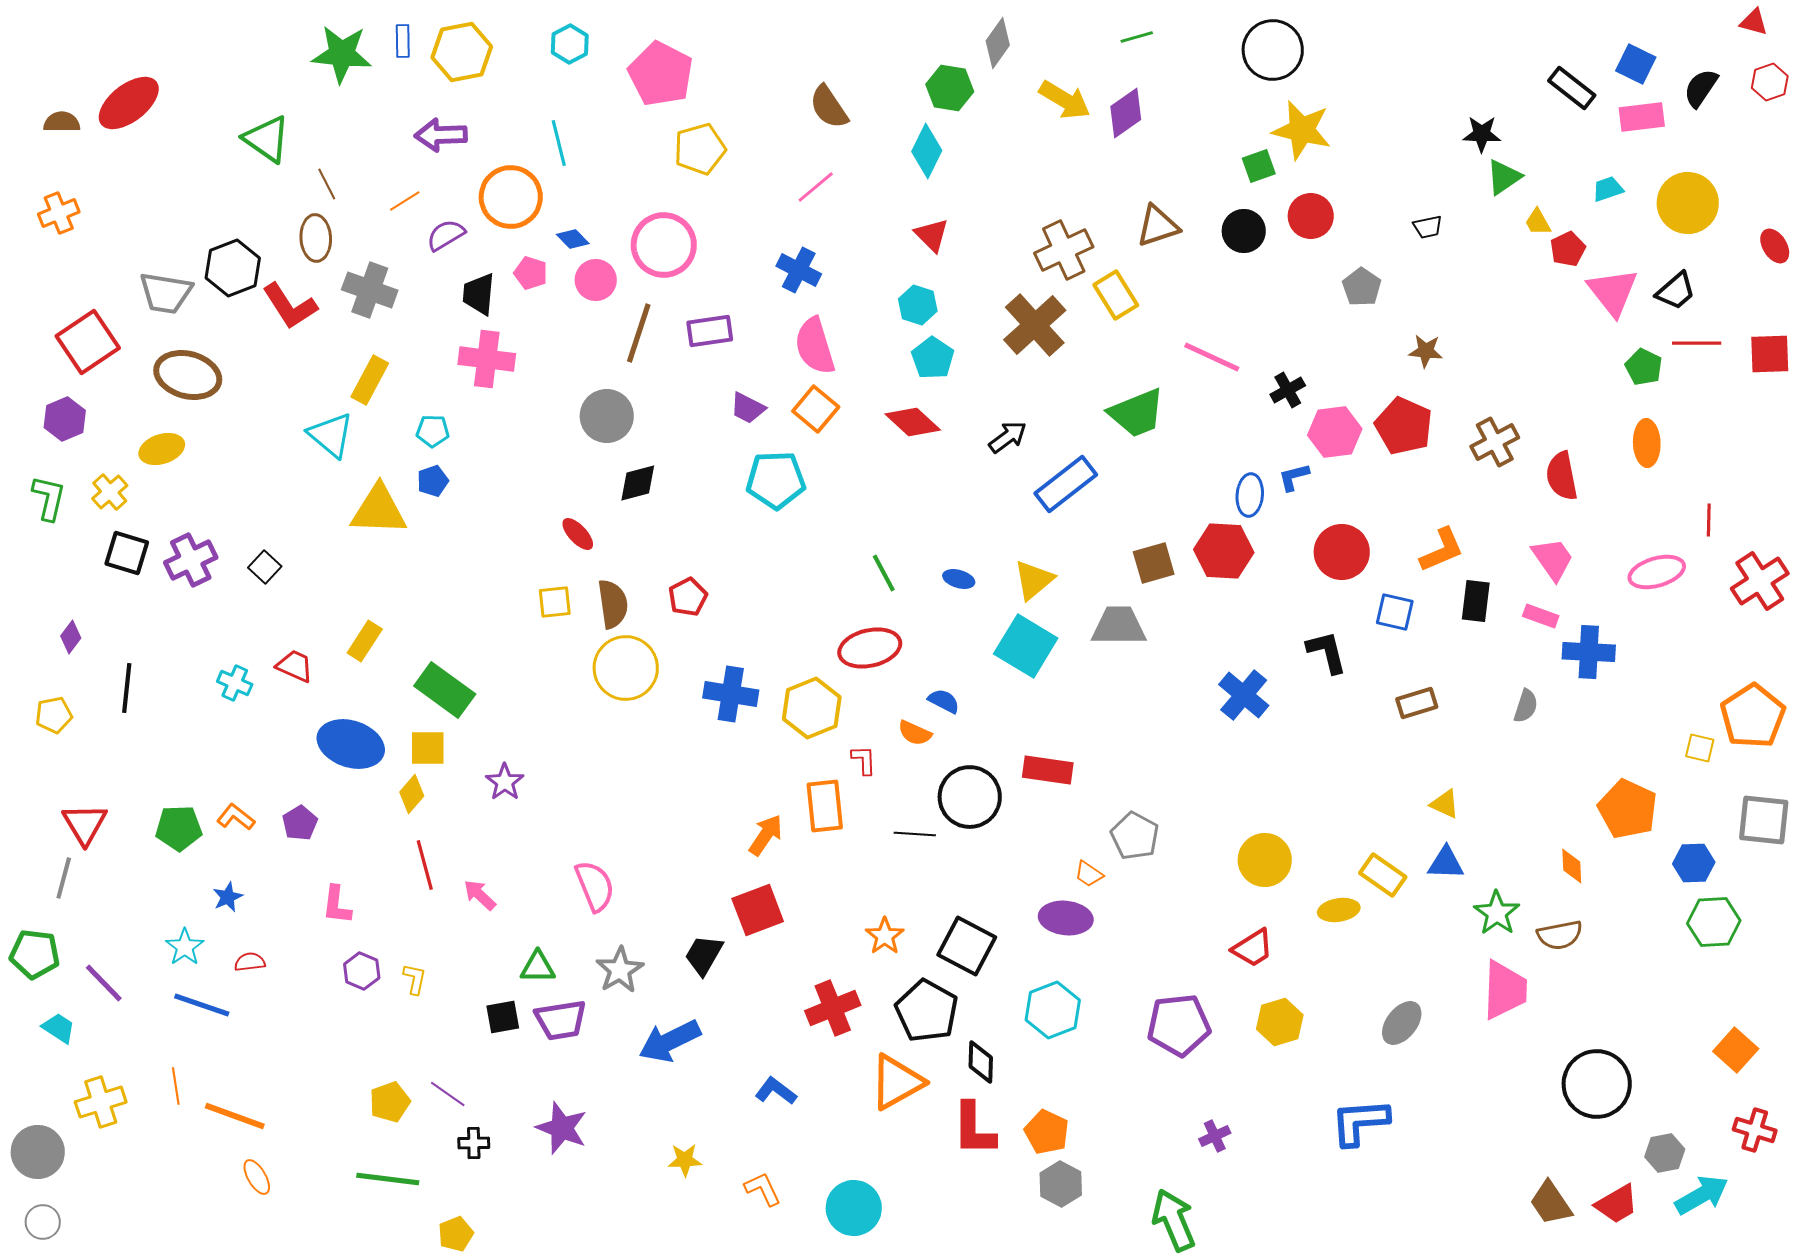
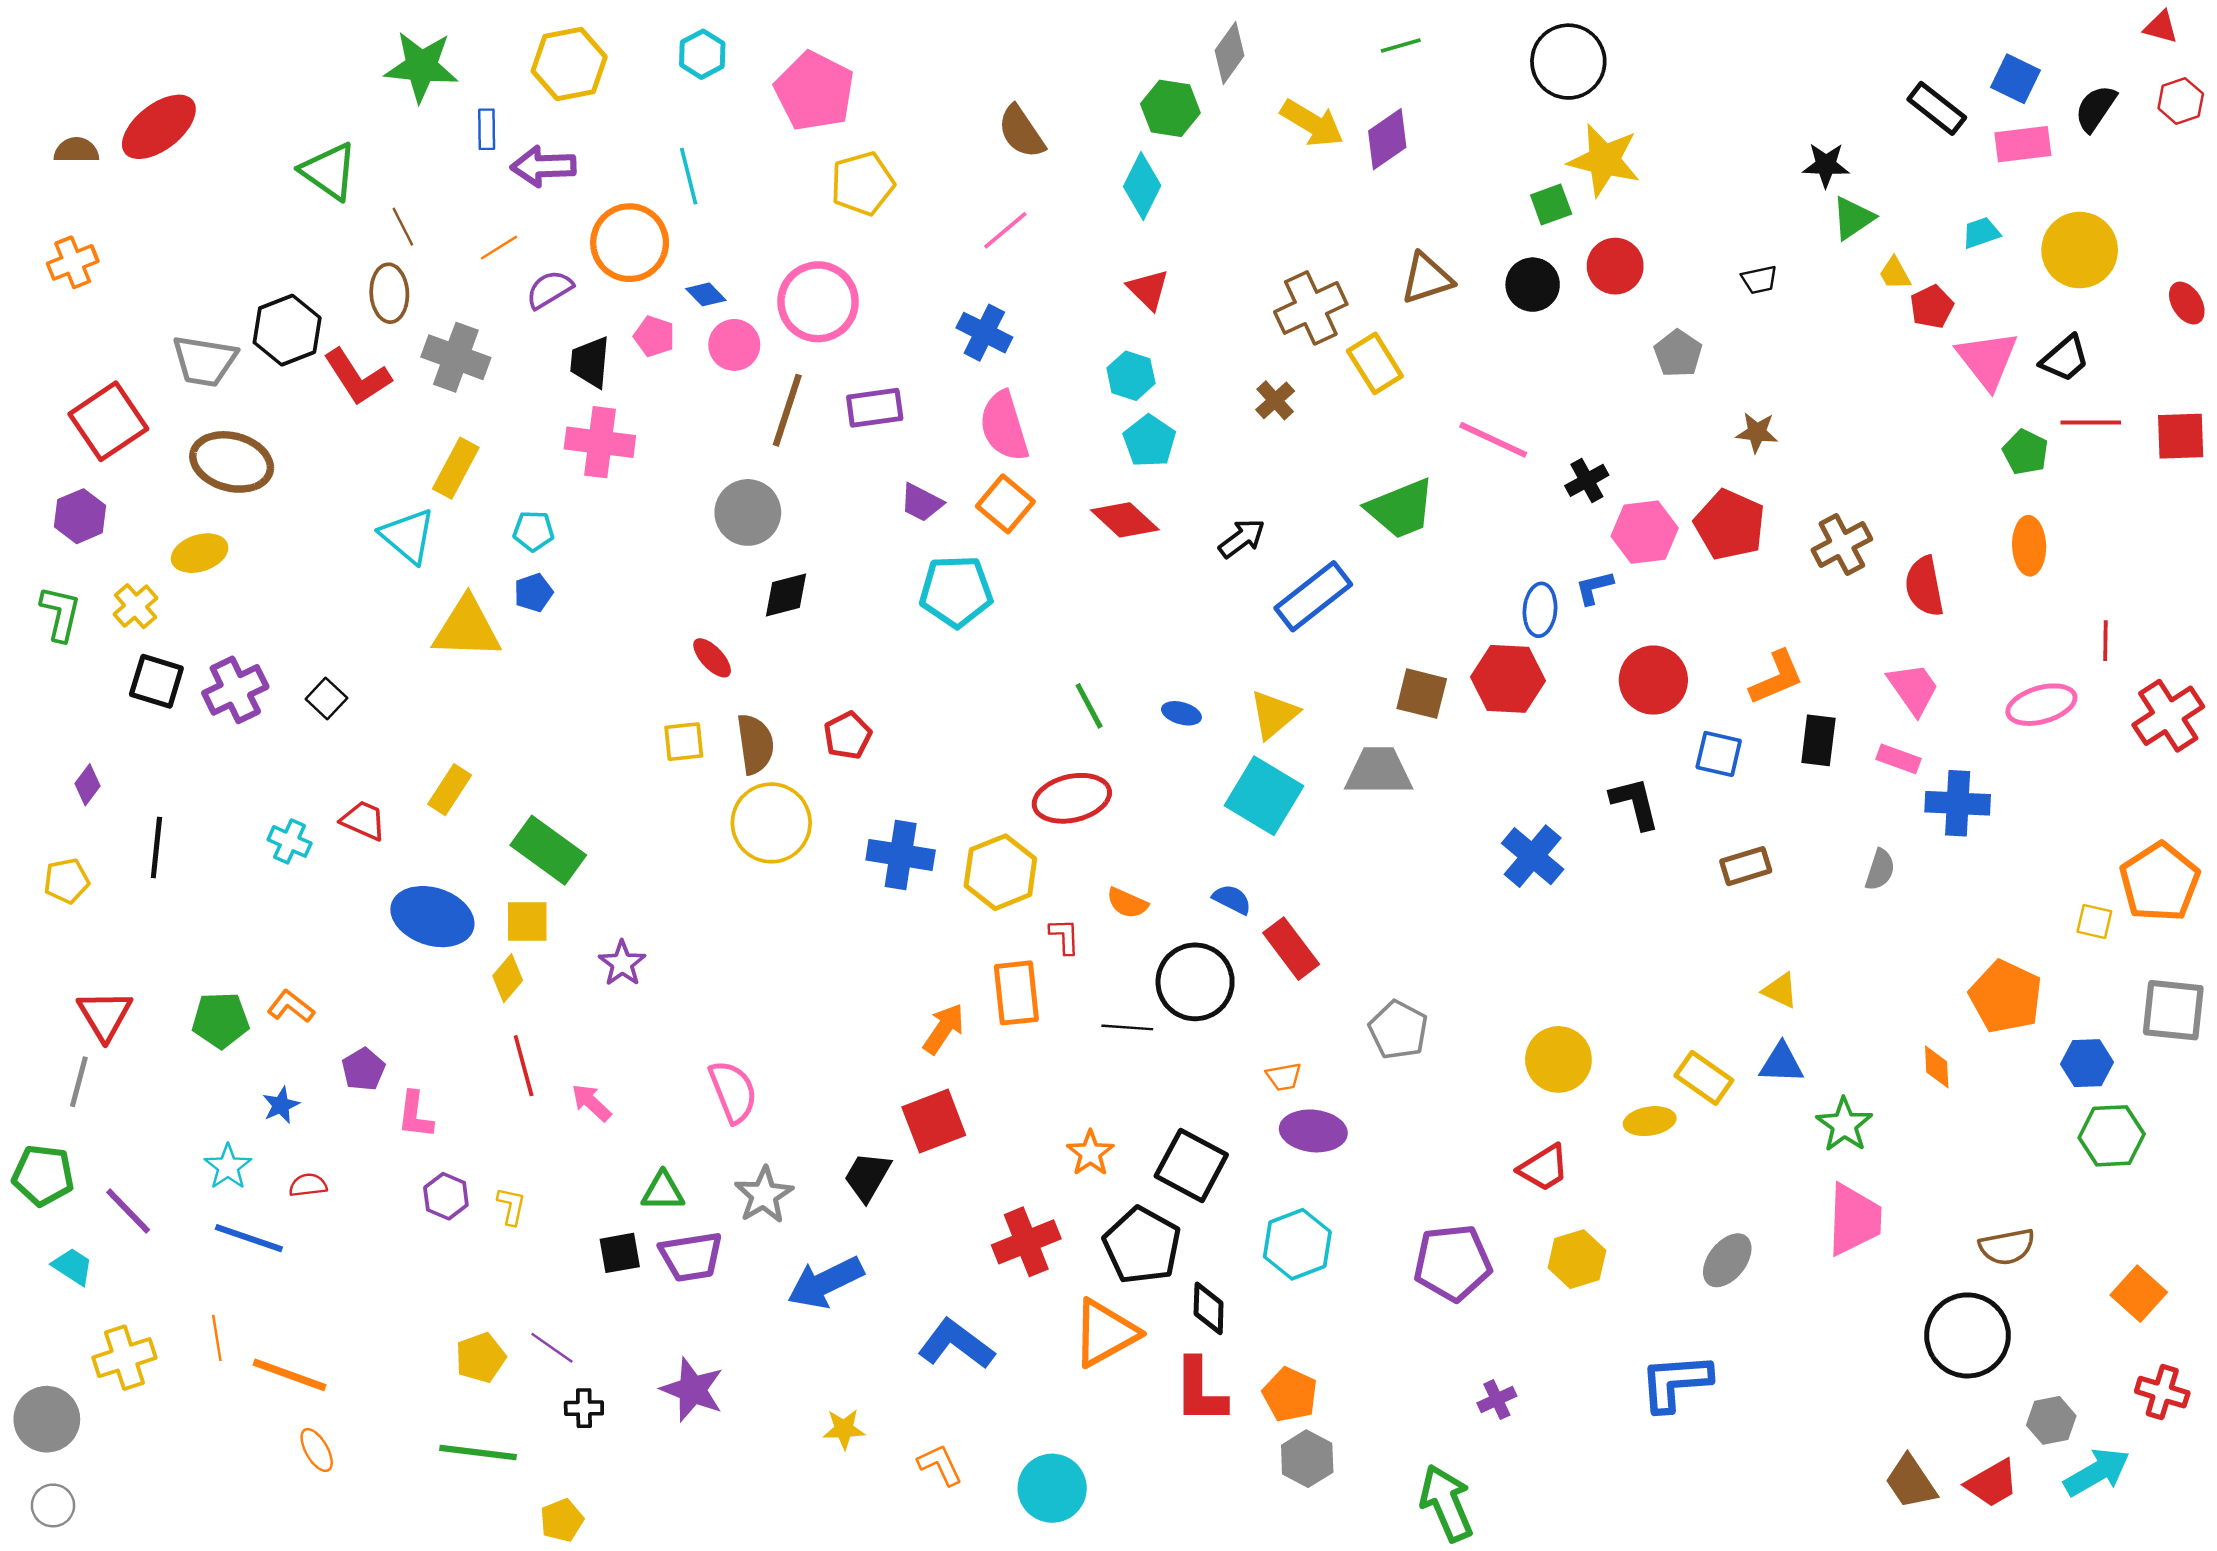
blue rectangle: (403, 41) -> (487, 129), moved
brown cross: (1035, 325) -> (1275, 400), size x0.5
brown square: (1154, 563) -> (1422, 694), turned 30
blue semicircle: (944, 701) -> (1232, 899), moved
red rectangle: (1048, 770) -> (1291, 949), turned 45
purple pentagon: (300, 823) -> (363, 1069), moved
orange trapezoid: (1089, 874) -> (1284, 1077), moved, turned -44
brown semicircle: (1560, 935) -> (2007, 1247), moved
blue L-shape: (776, 1091) -> (956, 1344), size x1.5

